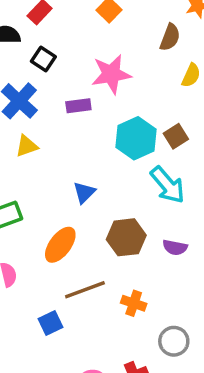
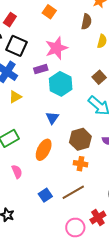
black square: (43, 59) -> (17, 46), size x1.5
cyan hexagon: (136, 138) -> (61, 84), moved
brown line: (85, 290) -> (73, 192), moved
orange cross: (134, 303) -> (81, 164), moved

